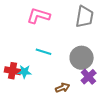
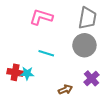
gray circle: (82, 58) -> (84, 45), moved

